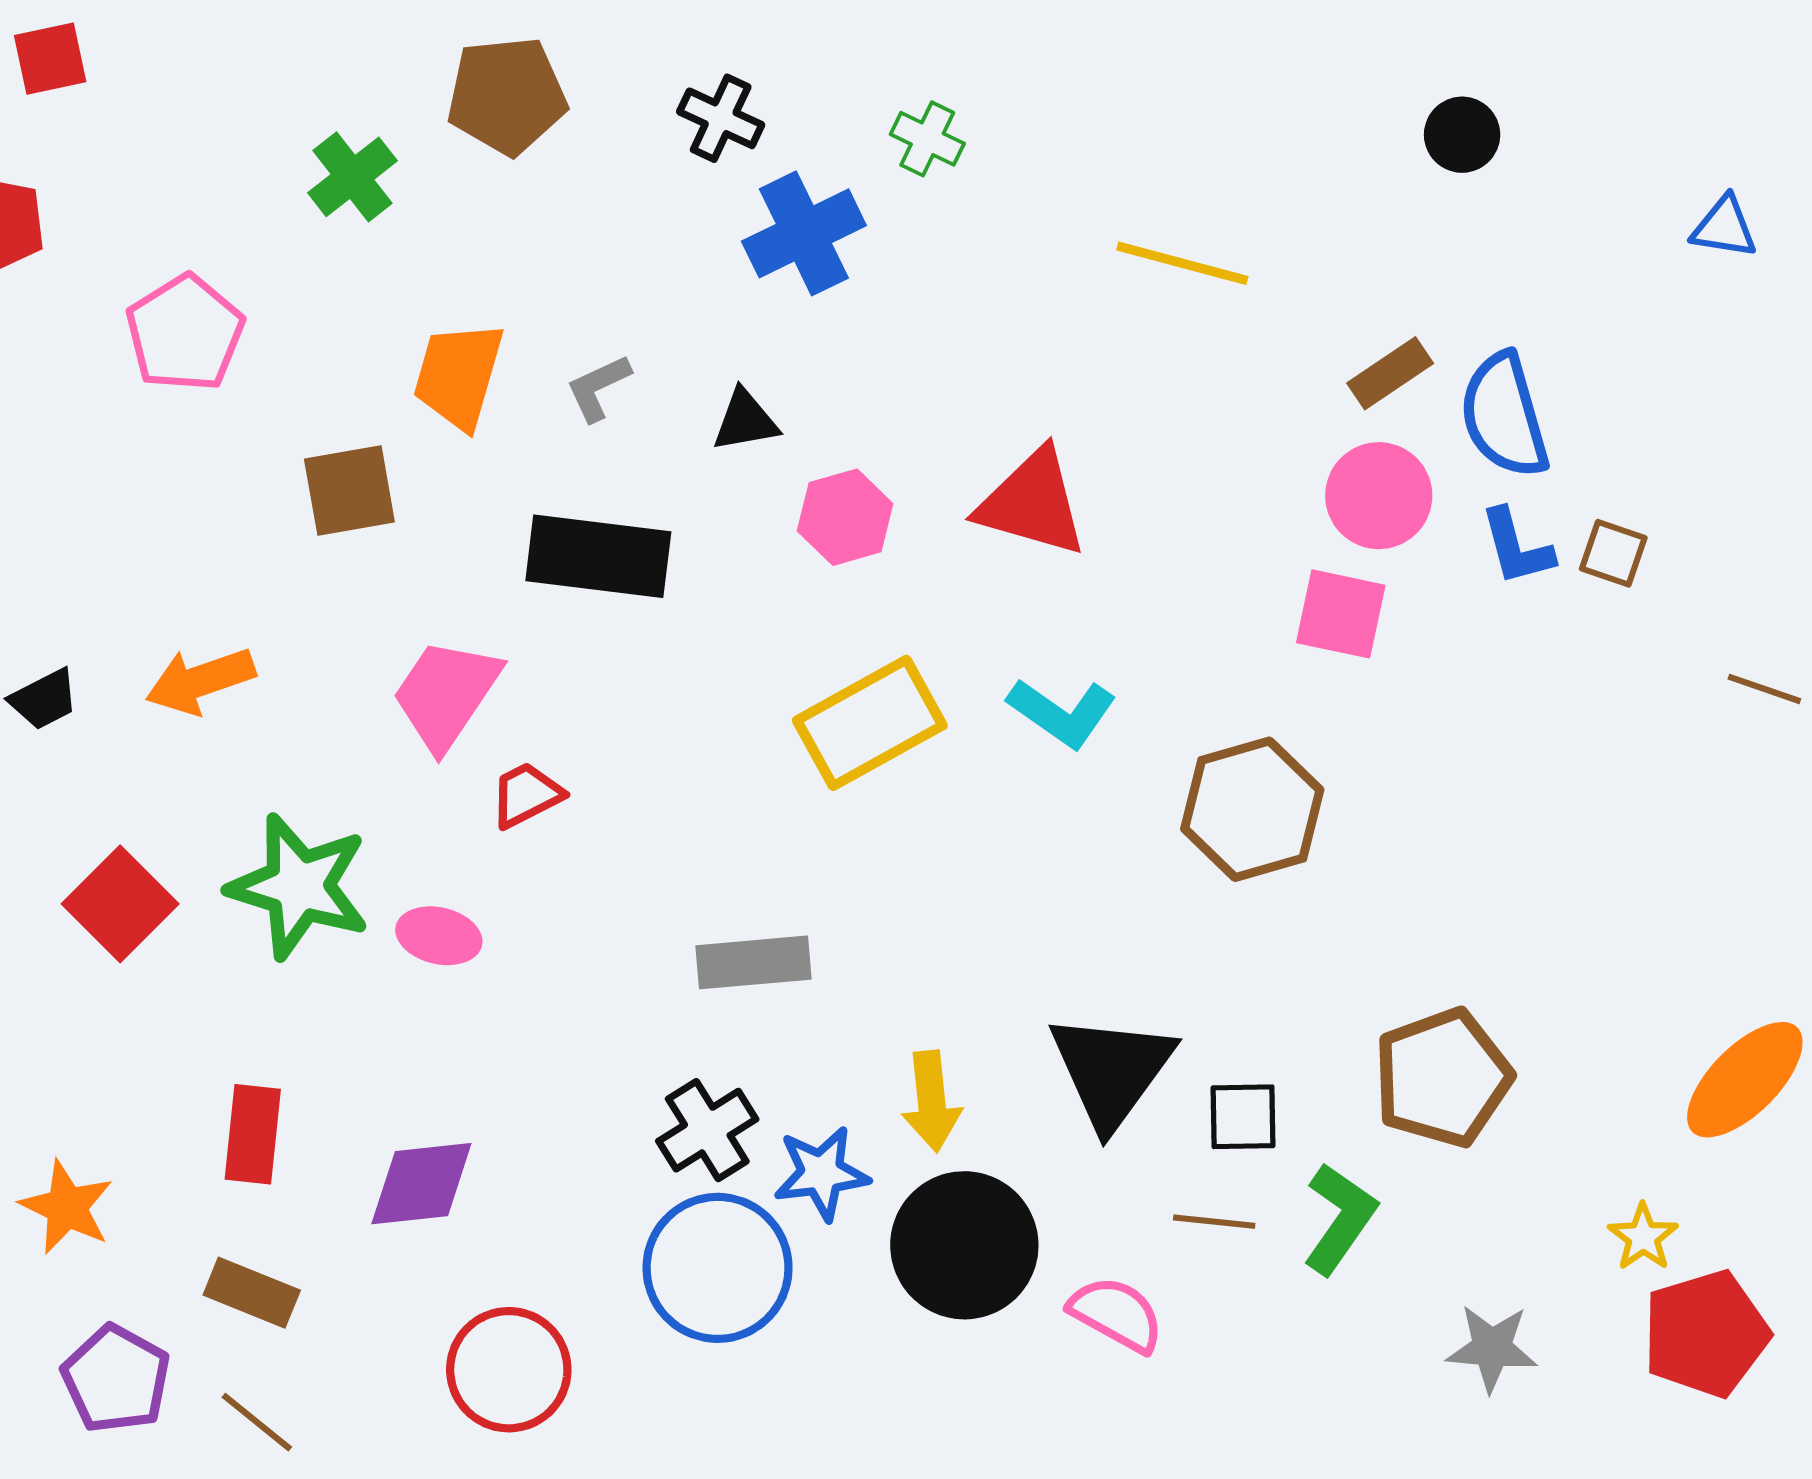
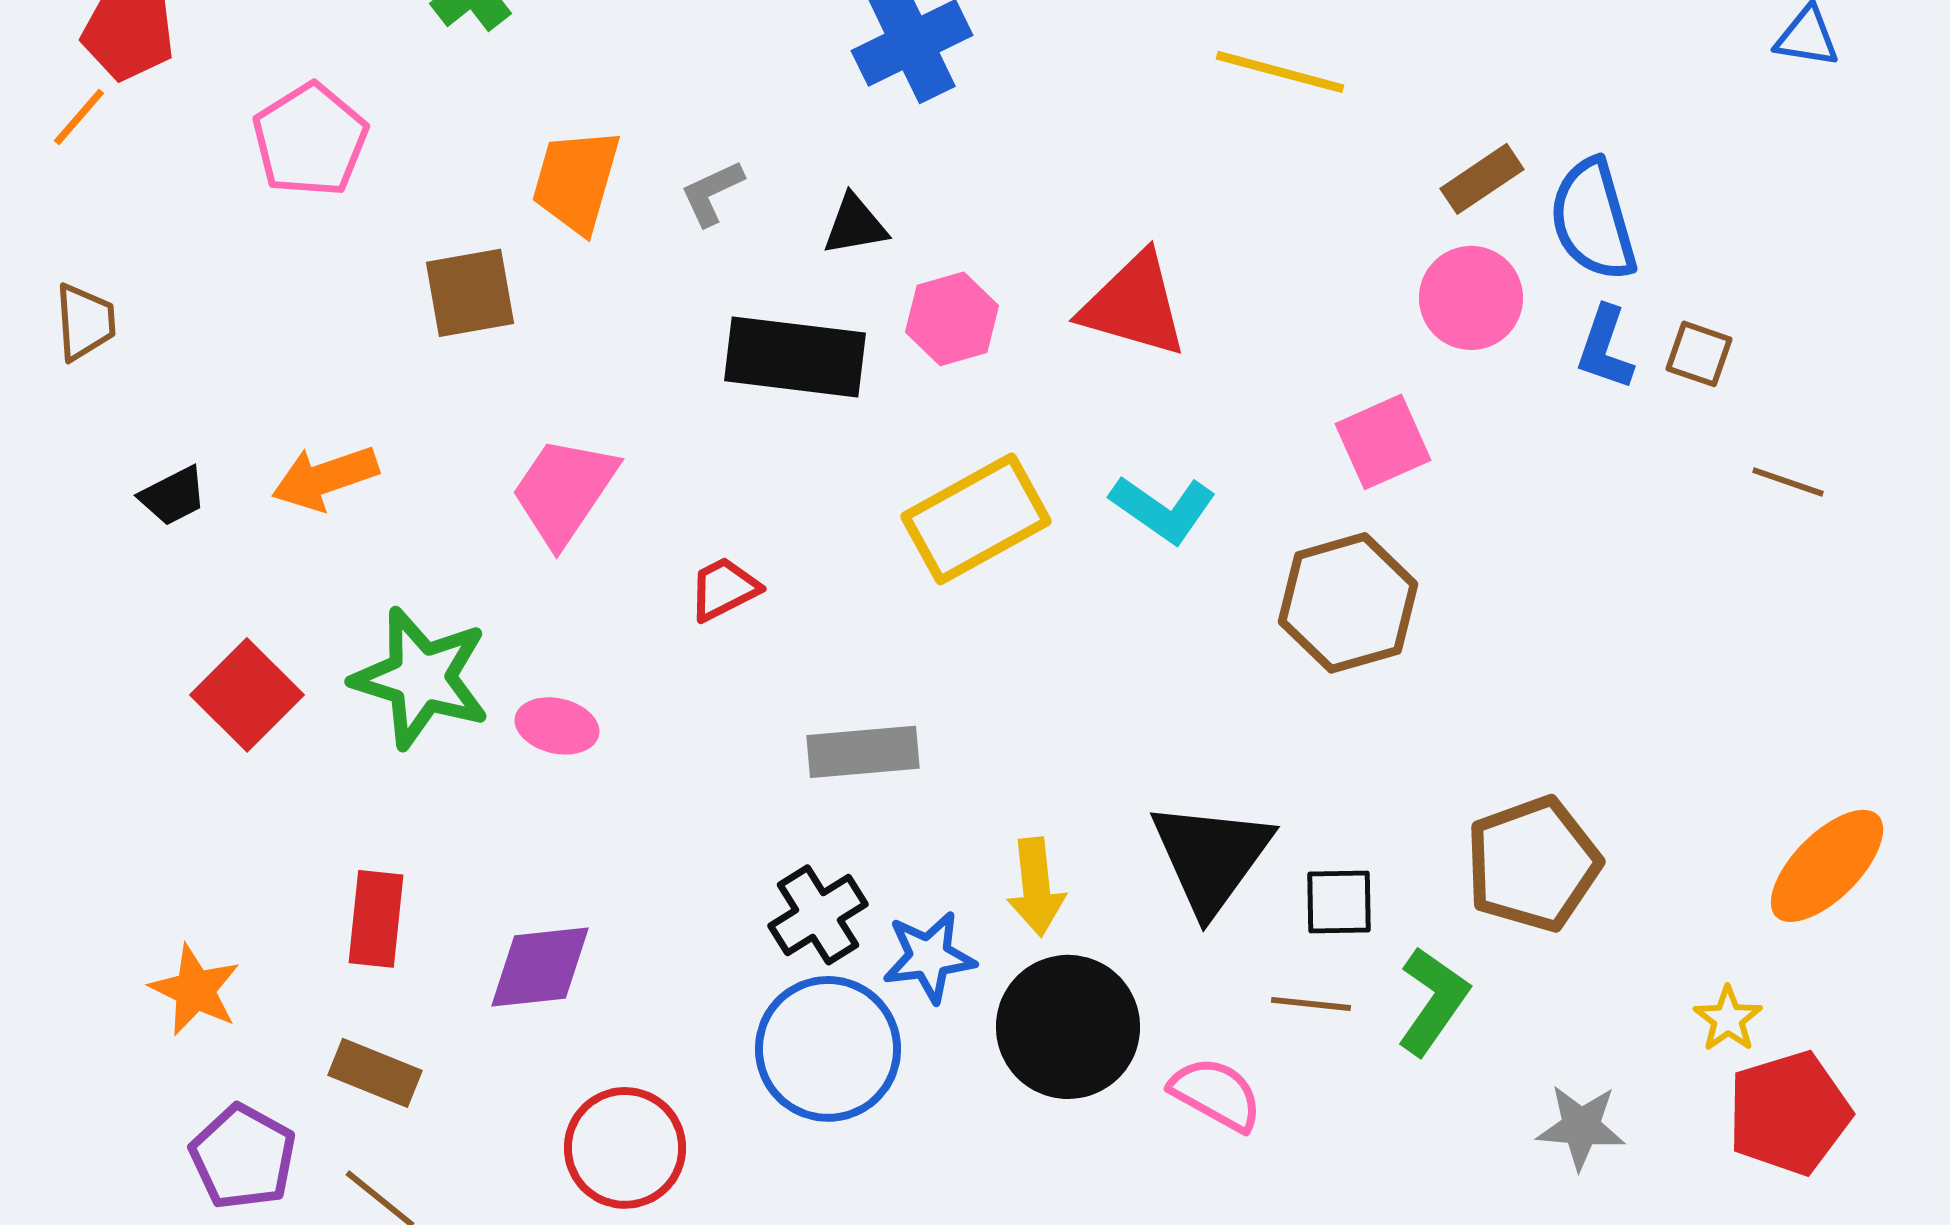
blue L-shape: (1517, 547) -> (1605, 348), turned 34
black rectangle: (598, 556) -> (795, 357), moved
pink square: (1341, 614) -> (1383, 442), moved, turned -36
brown line: (1764, 689) -> (1788, 482), moved
red trapezoid: (526, 795) -> (724, 589), moved

